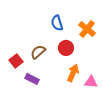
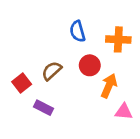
orange cross: (87, 29) -> (118, 39), turned -36
orange arrow: (73, 73) -> (109, 86), moved

